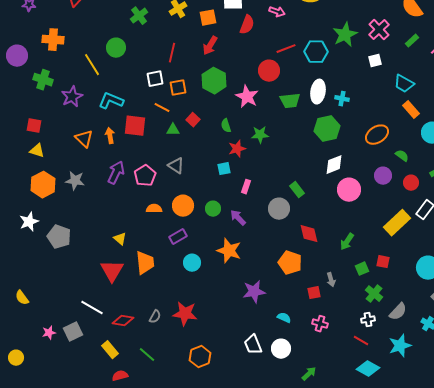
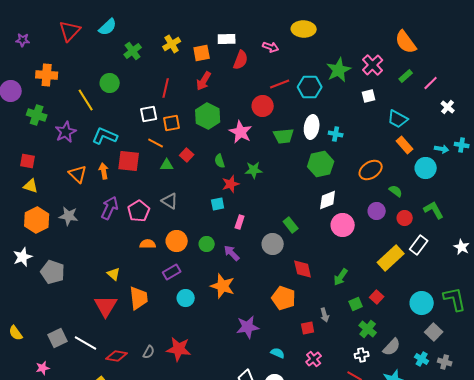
red square: (383, 262) -> (377, 297), turned 32
pink cross: (320, 324) -> (314, 359), turned 35
gray square: (73, 332) -> (58, 338), moved

